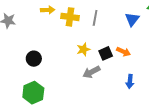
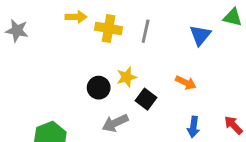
black square: (106, 53) -> (146, 99), moved, turned -32
black circle: (34, 59) -> (99, 88), moved
gray arrow: (91, 72) -> (115, 123), moved

